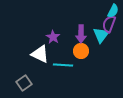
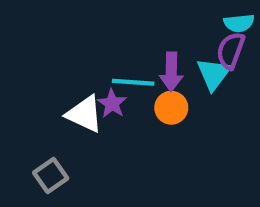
cyan semicircle: (113, 11) -> (239, 23), turned 56
purple star: (53, 37) -> (112, 104), moved
cyan line: (63, 65) -> (133, 82), moved

